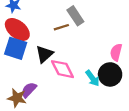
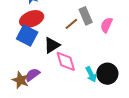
brown line: (61, 27) -> (71, 24), turned -32
red ellipse: (17, 29) -> (32, 19), turned -70
pink semicircle: (116, 52) -> (106, 25), moved

